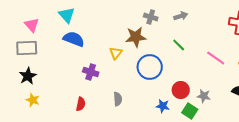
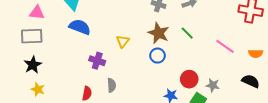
pink triangle: (32, 25) -> (37, 13), turned -42
brown star: (136, 37) -> (159, 33), moved, turned 30
blue circle: (150, 67) -> (158, 56), size x0.6
gray semicircle: (118, 99) -> (111, 85), moved

